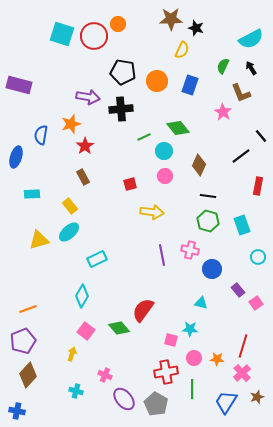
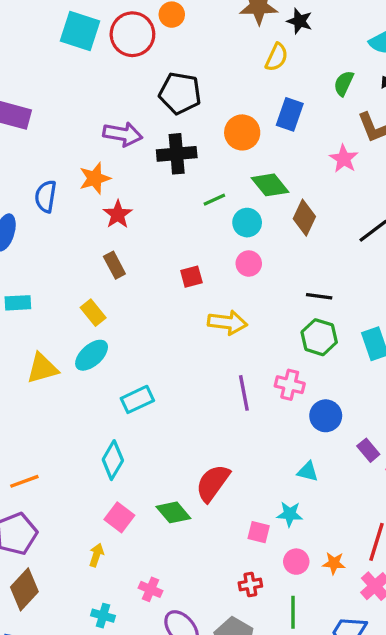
orange circle: (157, 81) -> (242, 132), moved
brown diamond: (199, 165) -> (304, 218), moved
cyan rectangle: (32, 194) -> (18, 303), moved
red cross: (166, 372) -> (250, 584), size x0.6

